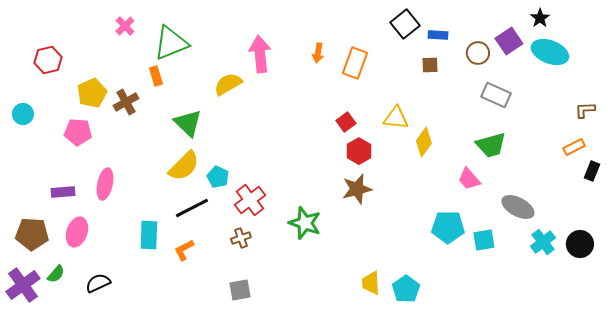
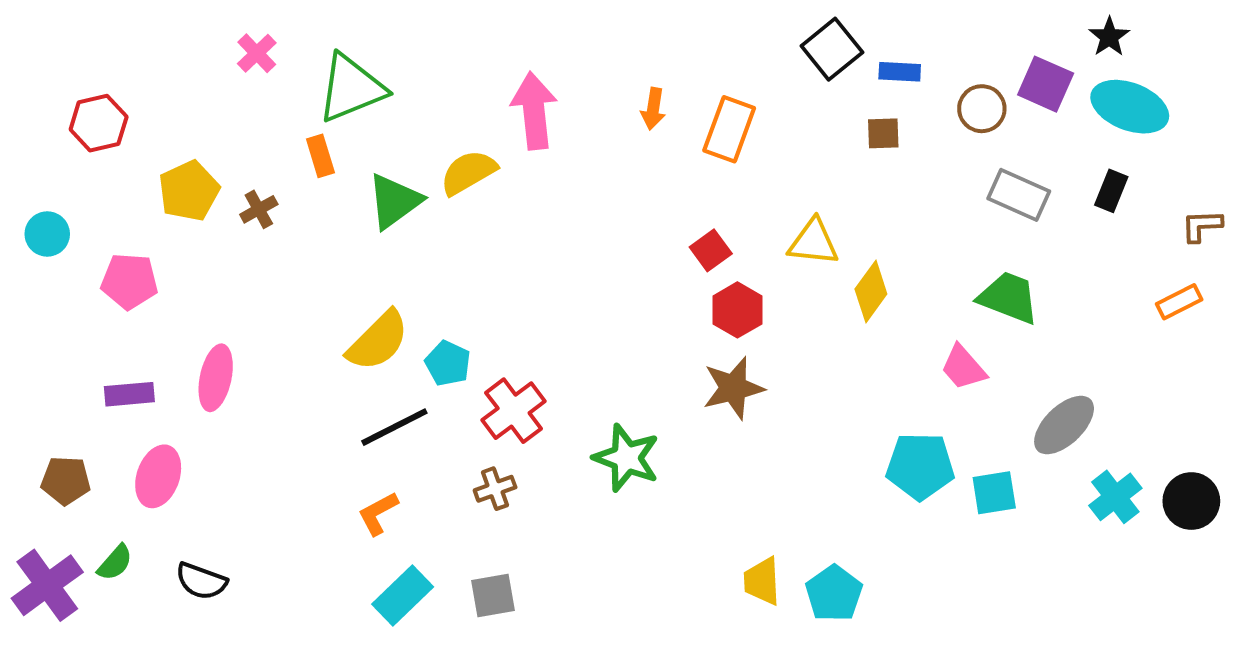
purple square: (509, 41) -> (1046, 84), turned -32
brown cross: (126, 102) -> (259, 209), size x0.7
green triangle: (188, 123) -> (394, 201), moved, turned 40
pink pentagon: (78, 132) -> (129, 281), moved
green trapezoid: (491, 145) -> (1009, 298), turned -144
black rectangle: (592, 171) -> (1111, 191), moved
gray ellipse: (518, 207) -> (1064, 425), turned -72
brown pentagon: (32, 234) -> (66, 480), size x0.7
cyan rectangle: (149, 235) -> (403, 596), moved, turned 44
black semicircle: (98, 283) -> (201, 581), turned -135

